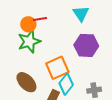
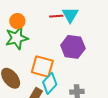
red line: (40, 19) -> (56, 16), moved
orange square: (57, 68) -> (42, 67), turned 35

